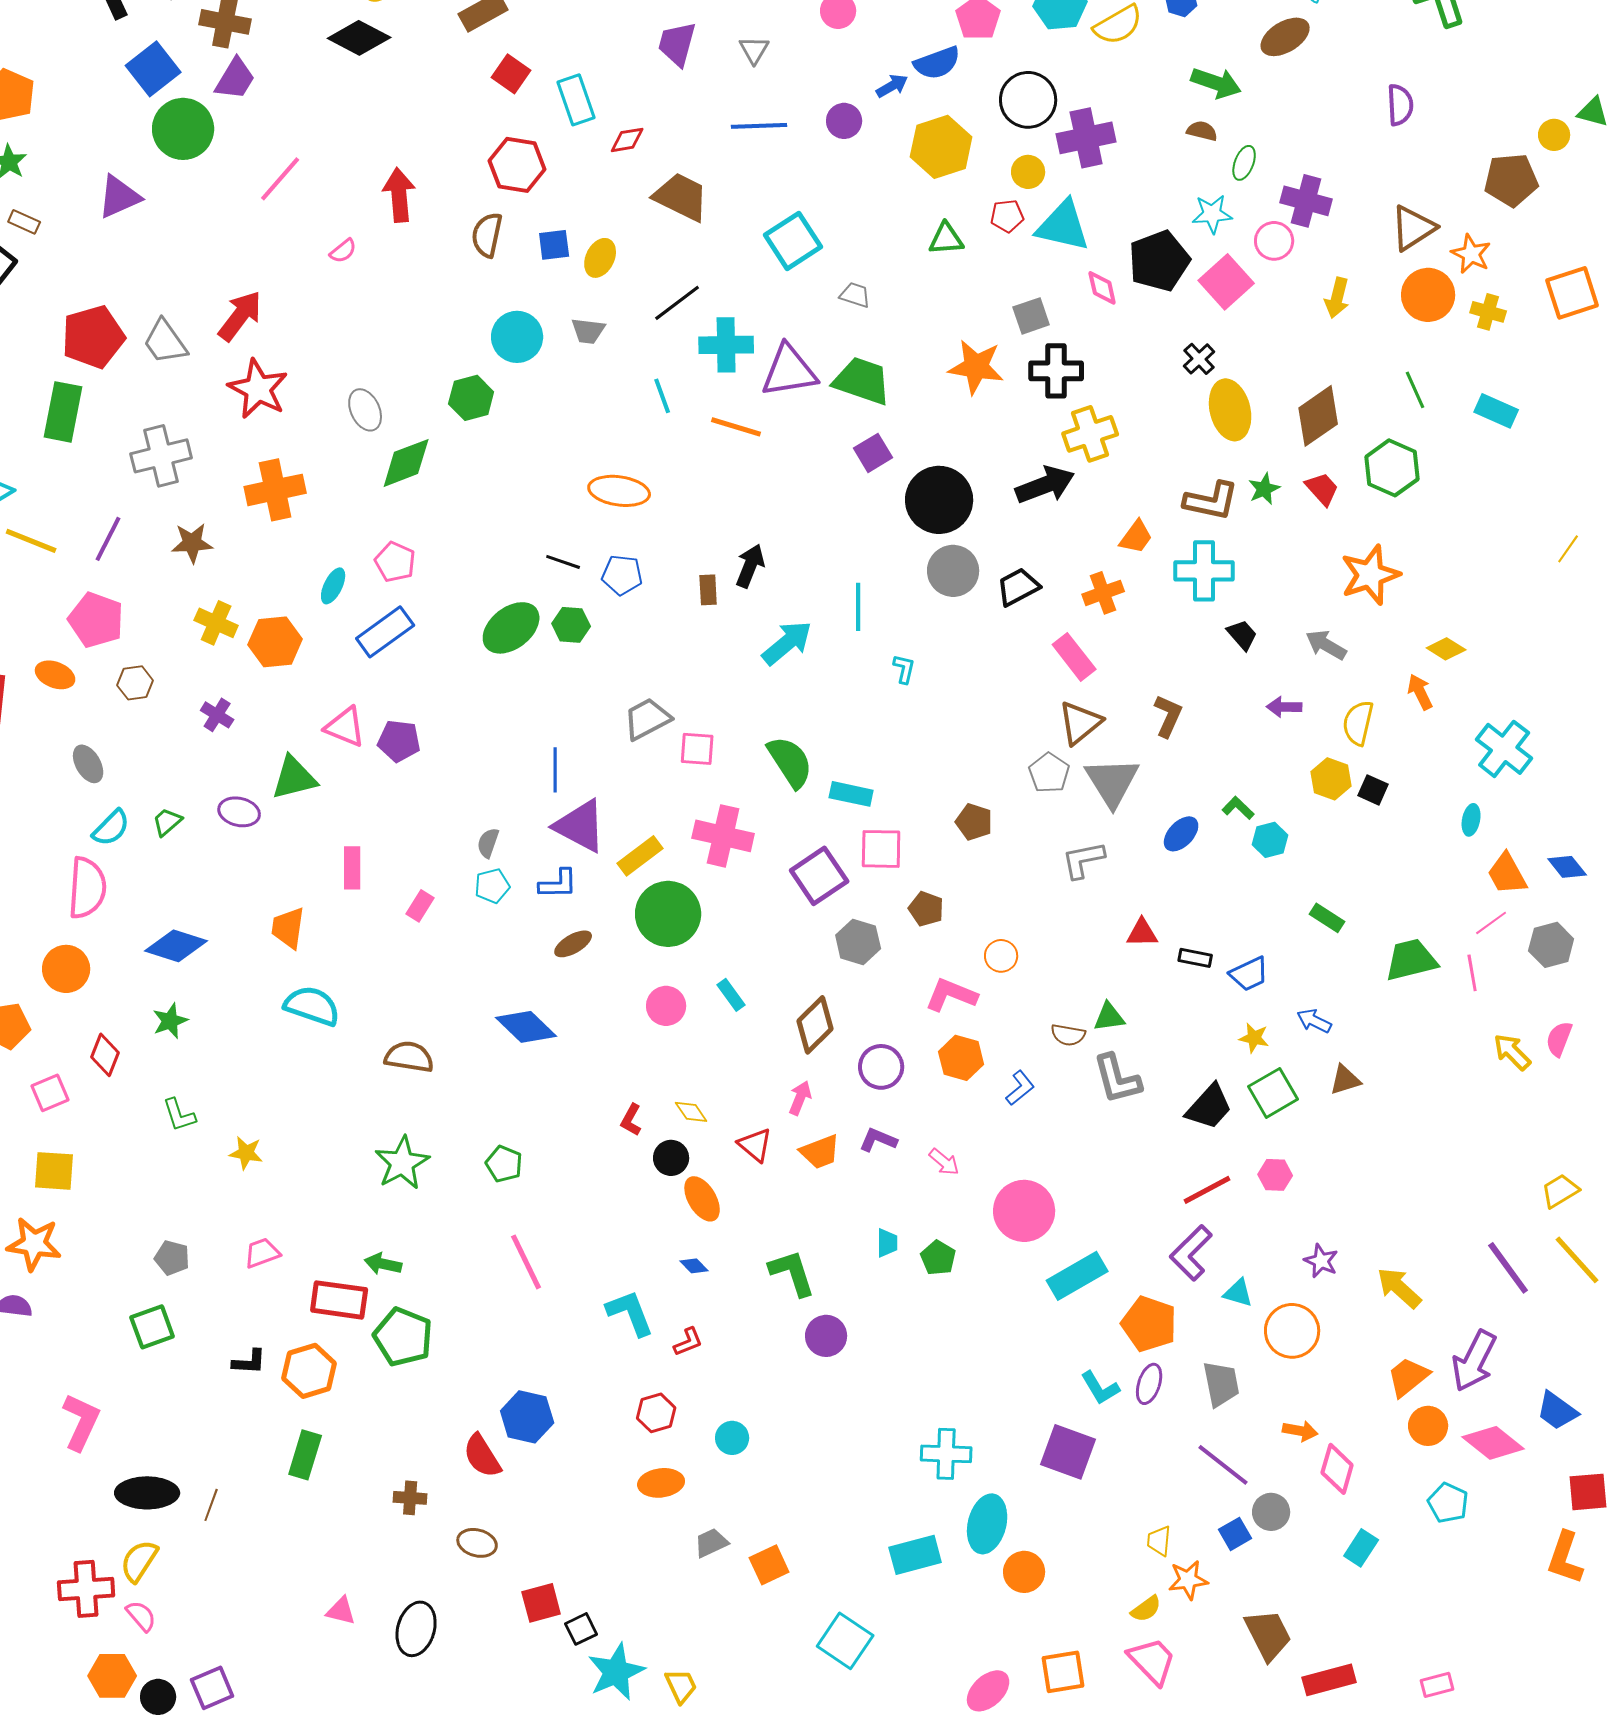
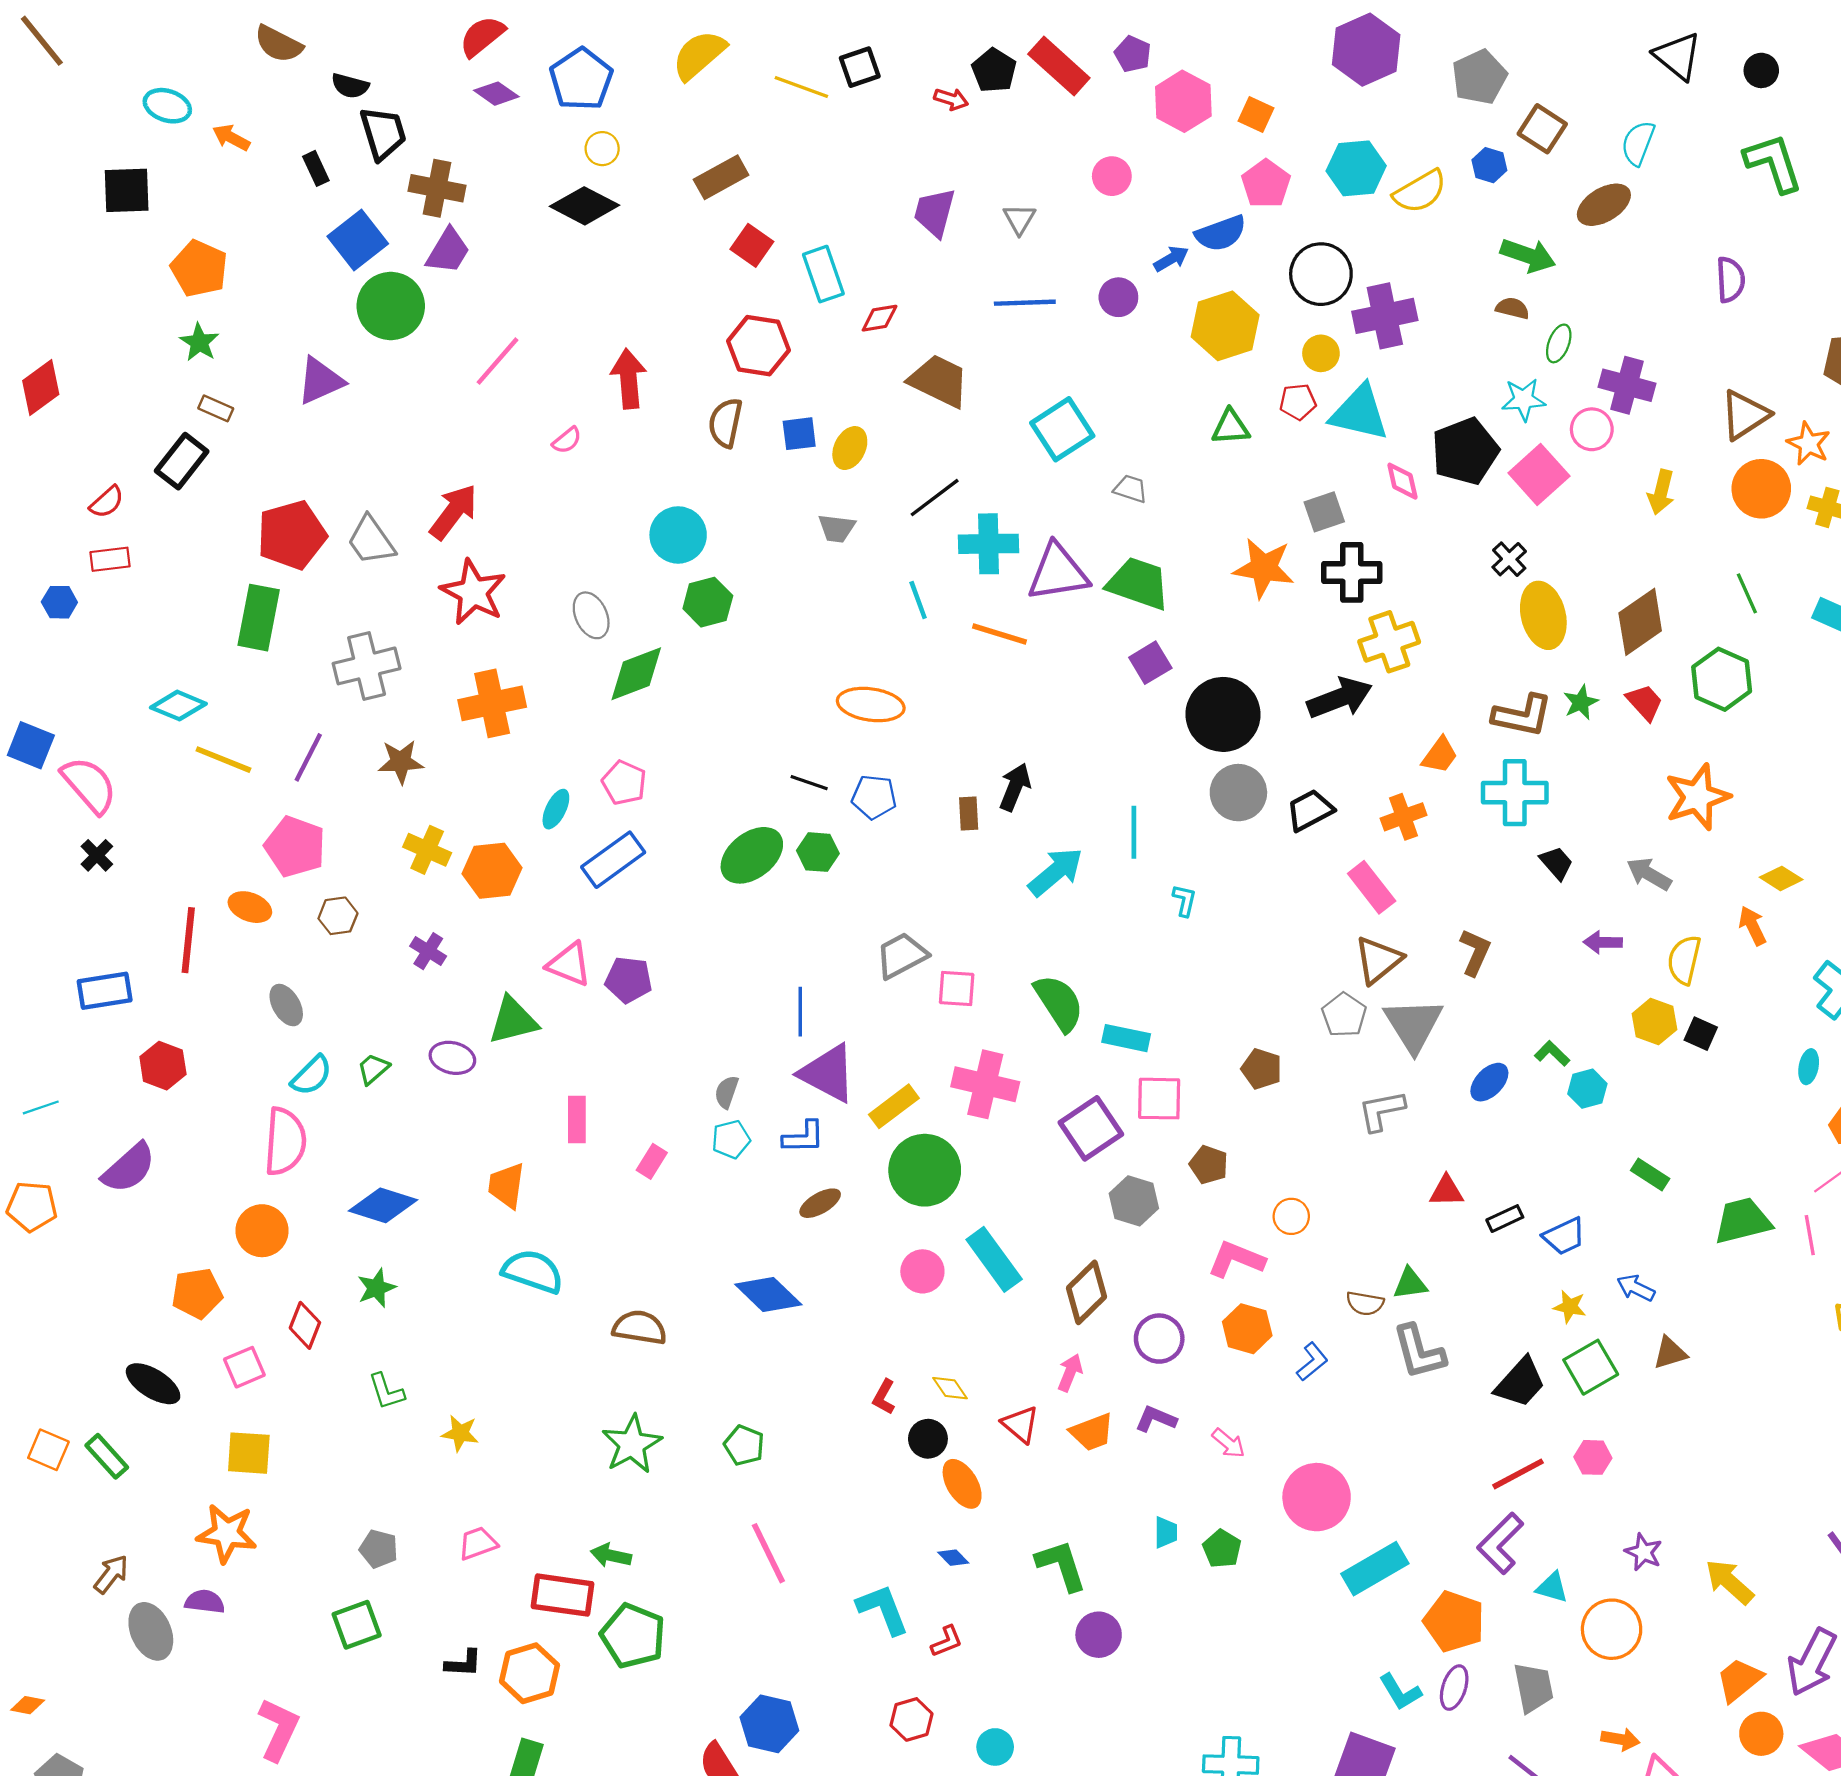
cyan circle: (517, 337) -> (678, 535), moved
black rectangle: (1195, 958) -> (1505, 1219), turned -36
cyan rectangle: (731, 995) -> (994, 1259), size x1.8

